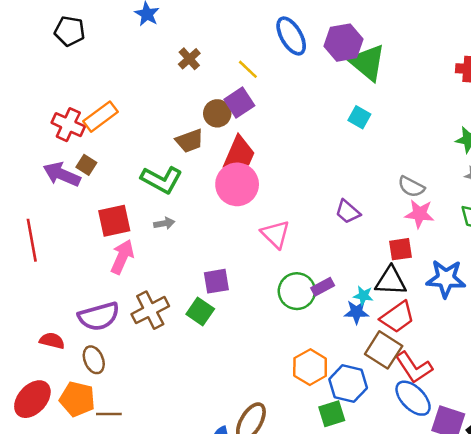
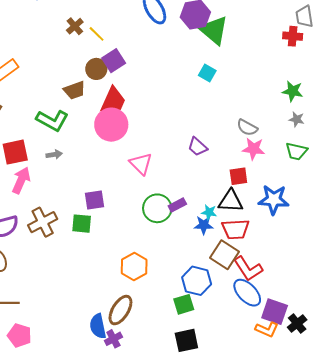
yellow line: (248, 69) -> (97, 34), moved
green square: (200, 312) -> (82, 224), turned -30
red trapezoid: (397, 317) -> (236, 229), turned 32
orange hexagon: (310, 367) -> (134, 266), moved

